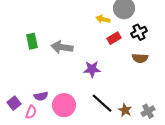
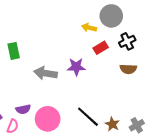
gray arrow: (62, 47) -> (45, 73), moved
purple star: (92, 69) -> (76, 67), moved

